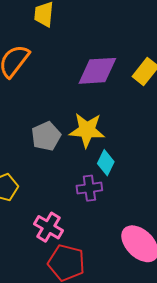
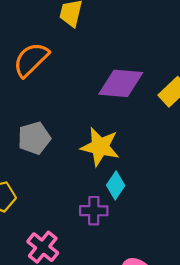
gray pentagon: (46, 136) -> (34, 138), moved

